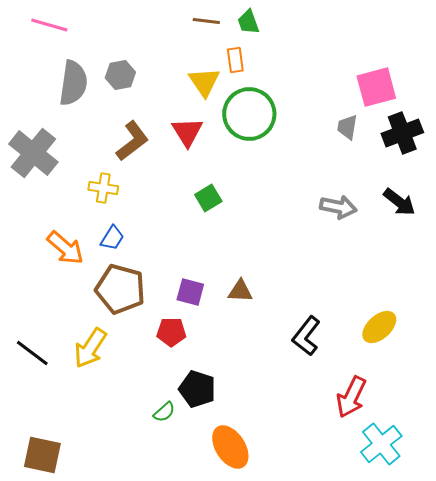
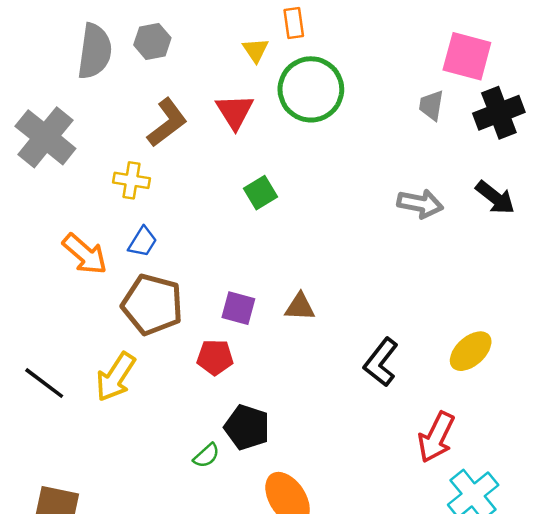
yellow triangle: (204, 82) -> (256, 50), size x0.7
pink square: (376, 87) -> (467, 56), turned 30

